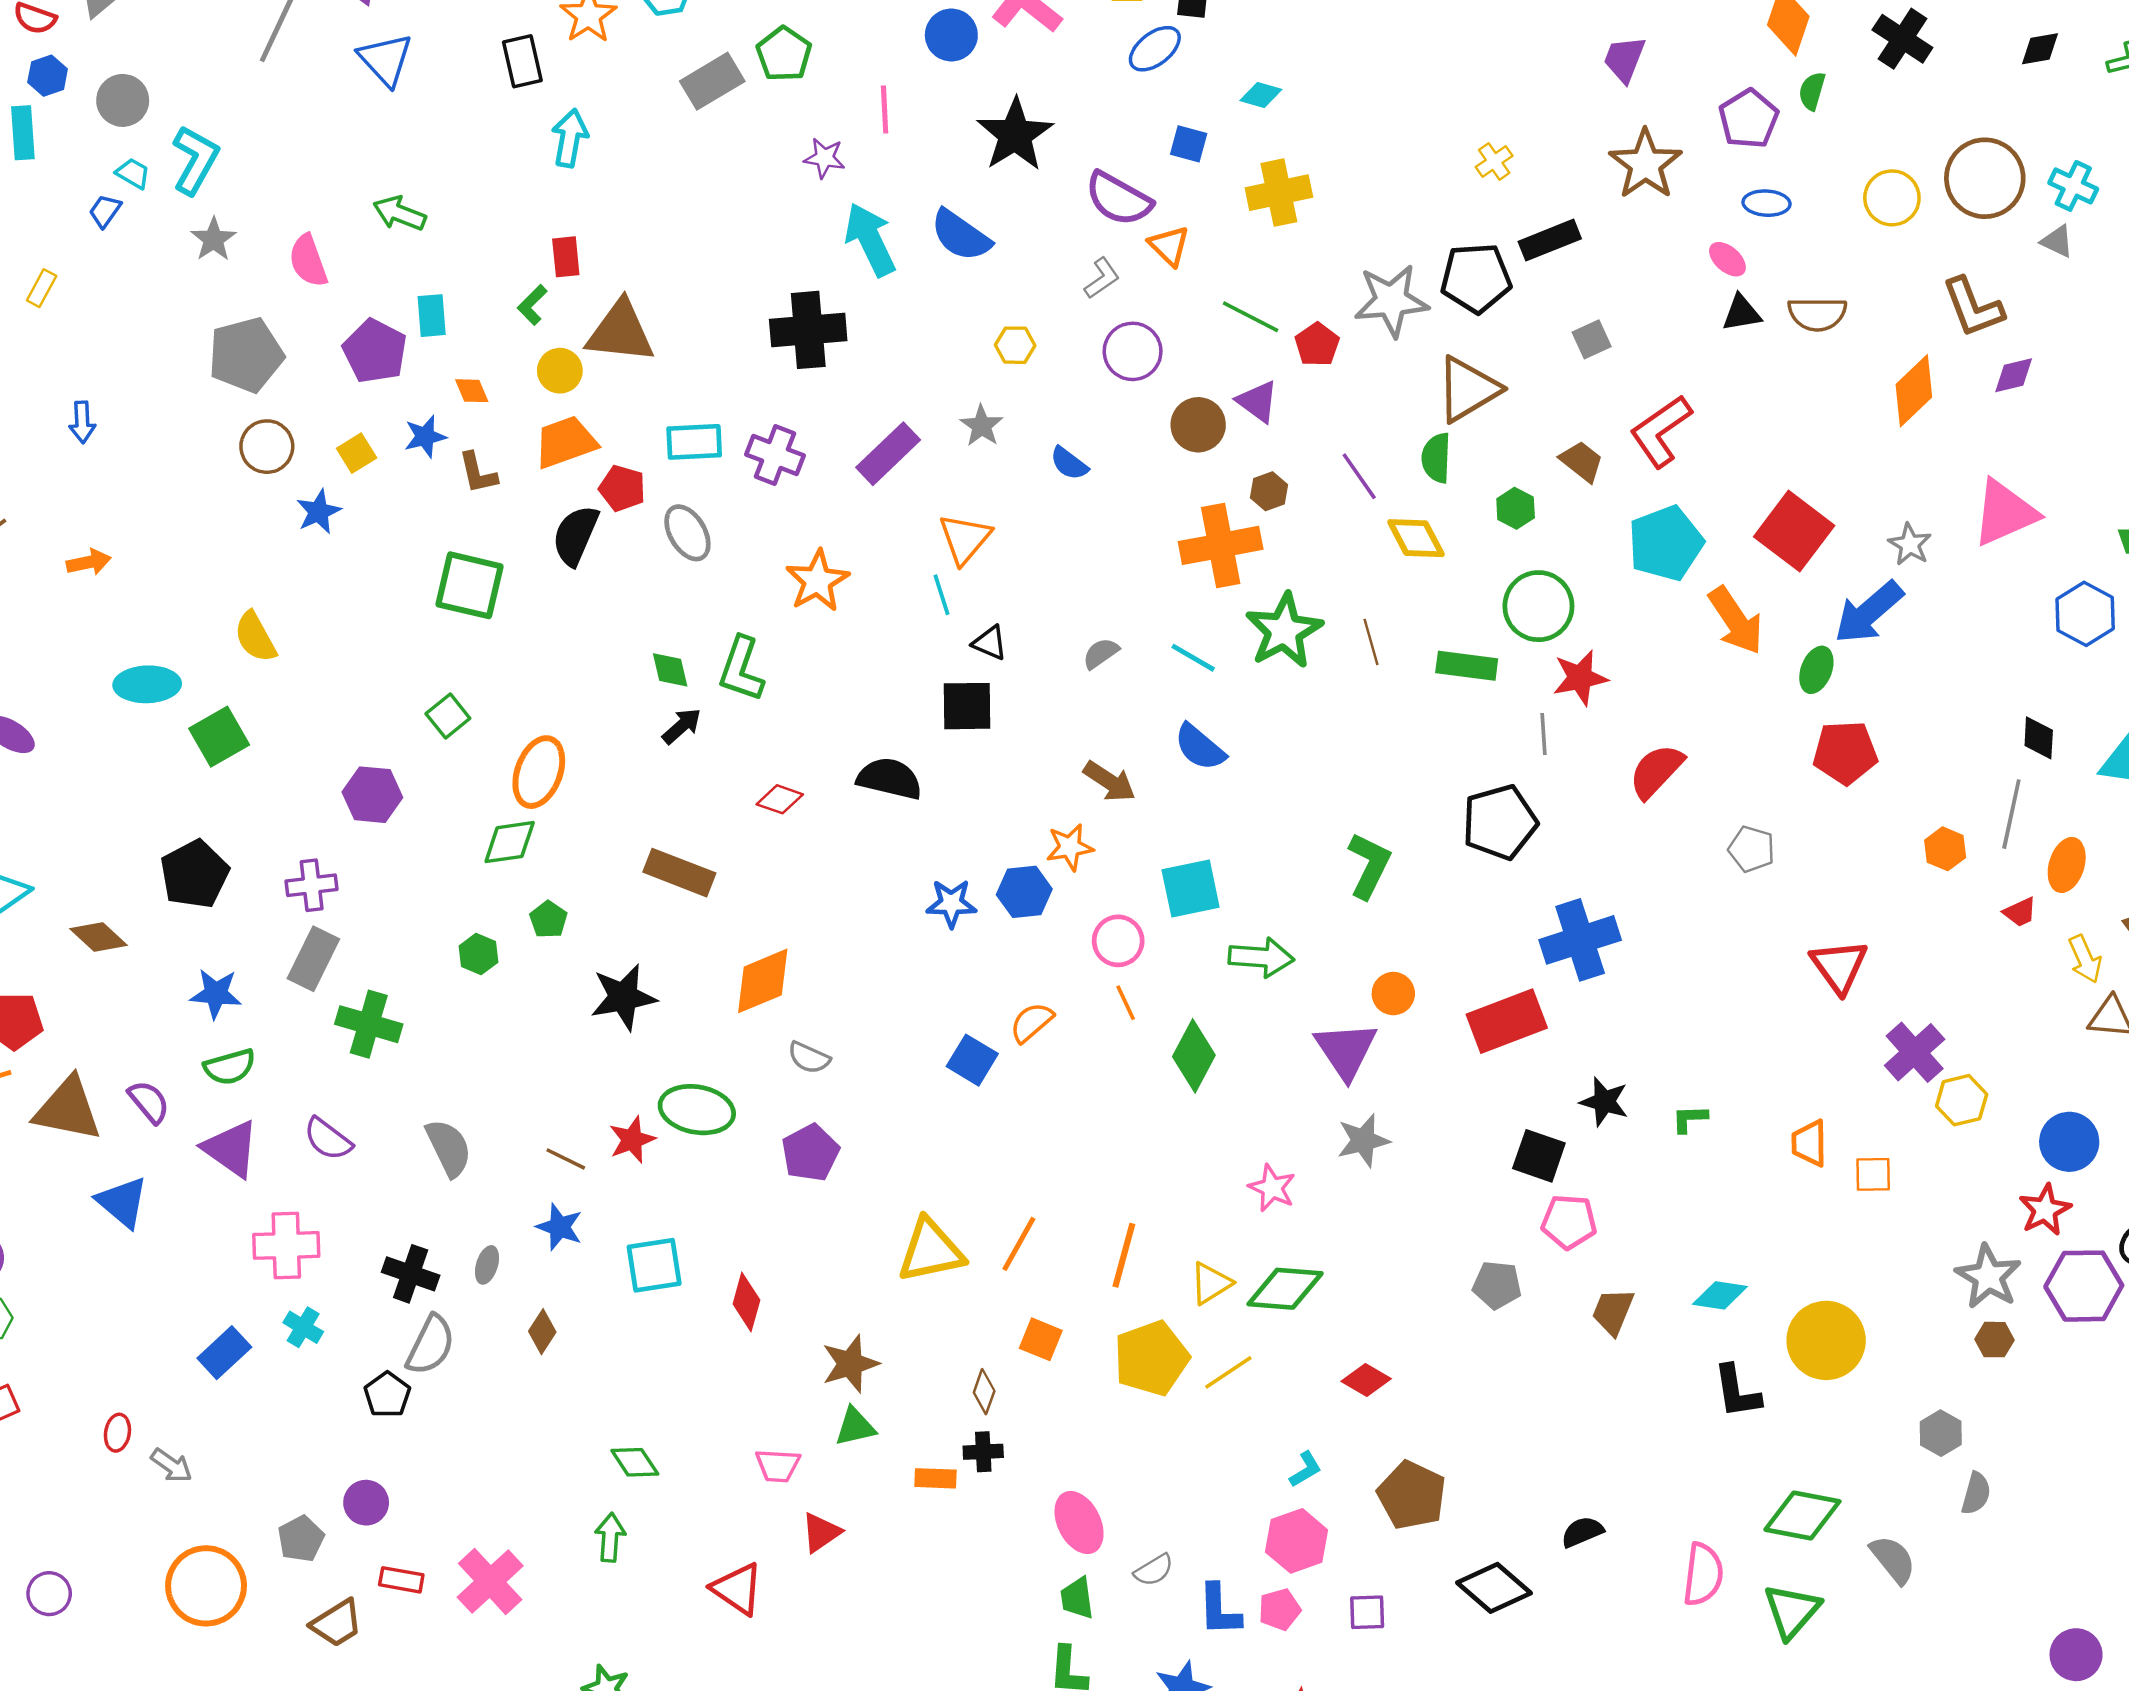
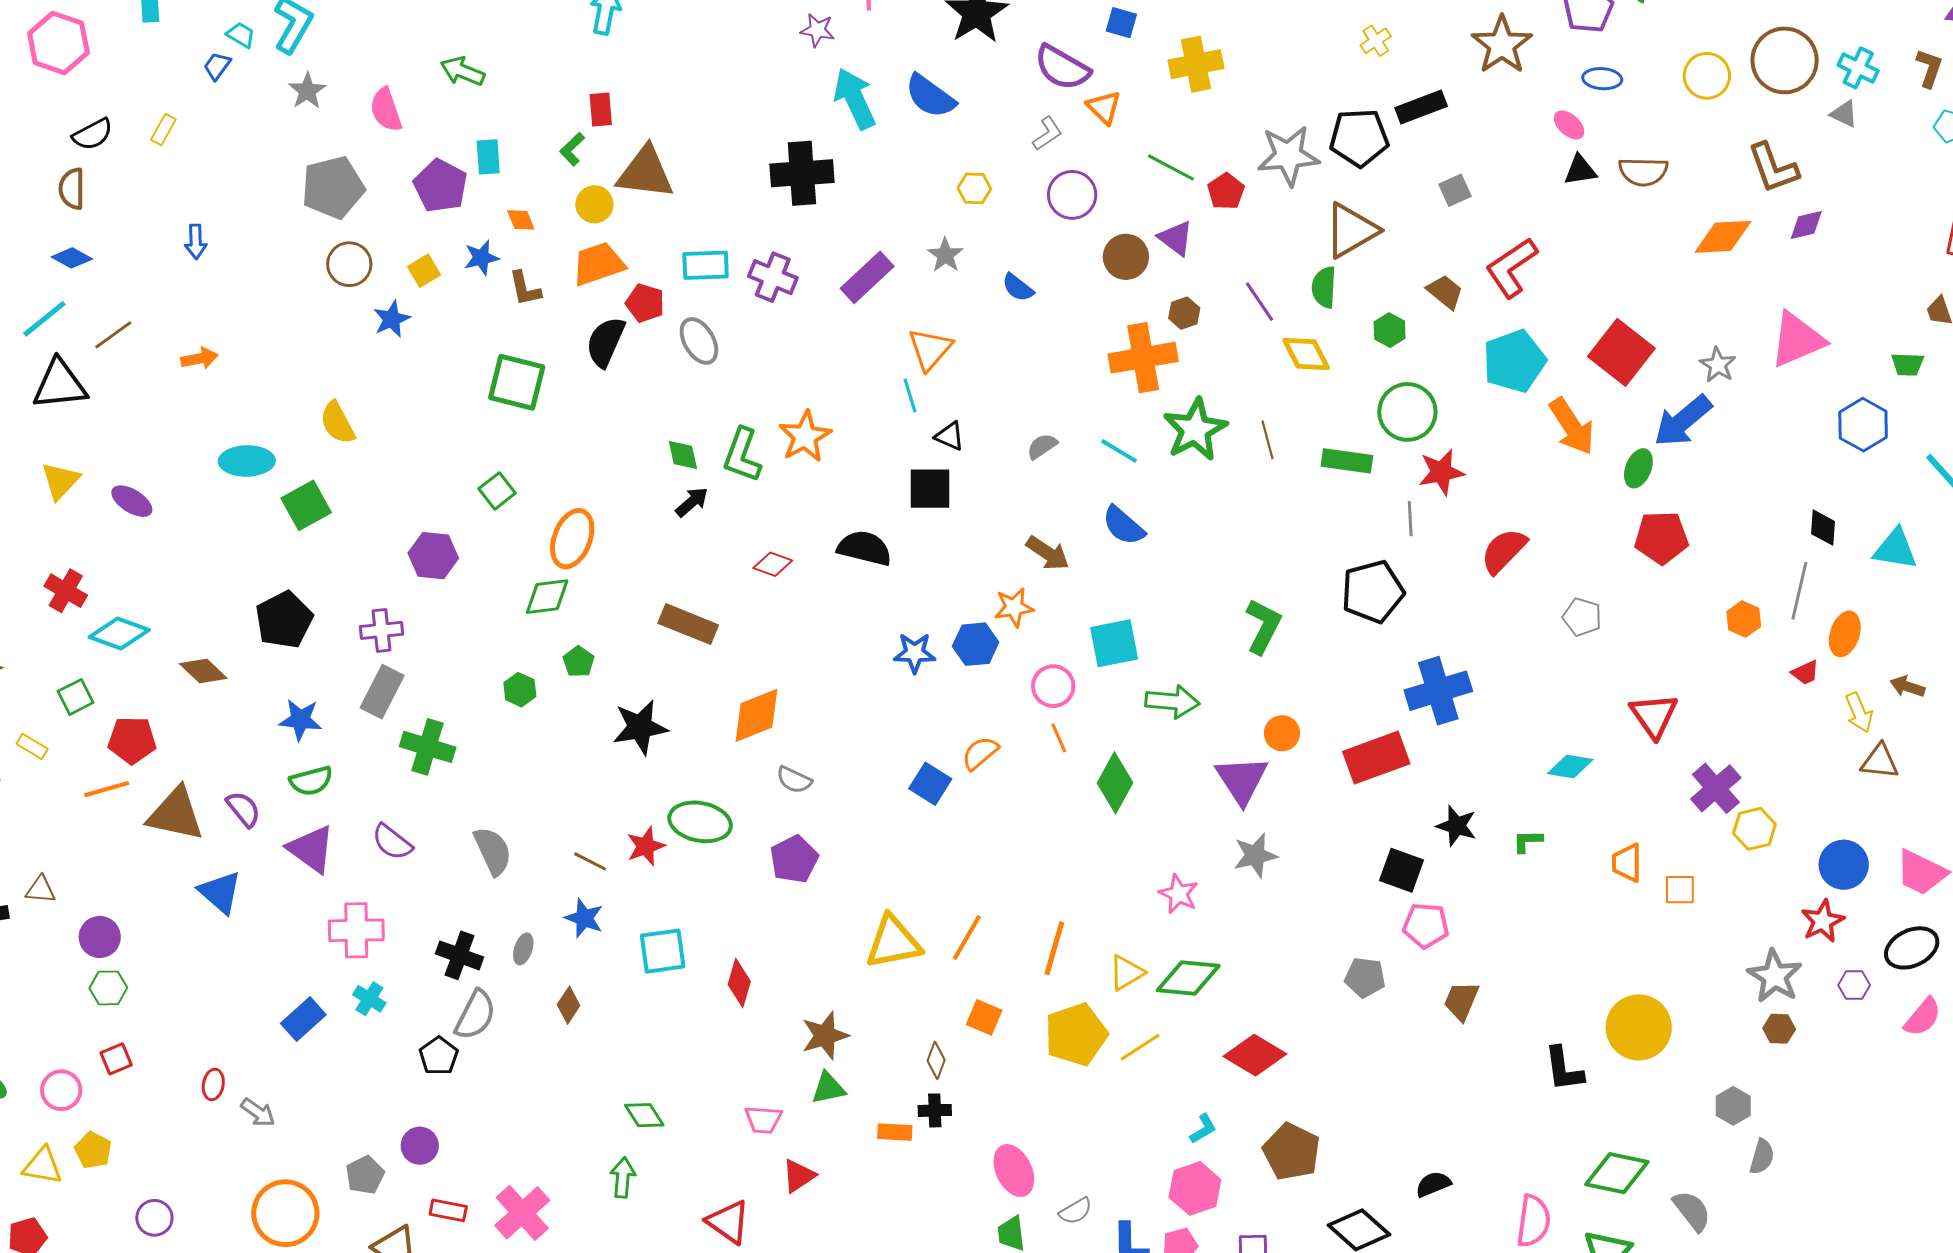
orange diamond: (1914, 391) -> (1723, 237), turned 40
orange star: (817, 581) -> (805, 437), moved
purple hexagon: (2084, 1286) -> (1854, 985), size x0.5
cyan diamond: (1720, 1295) -> (1570, 766), moved
red diamond: (1366, 1380) -> (1255, 1055), size x1.5

